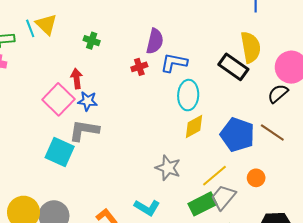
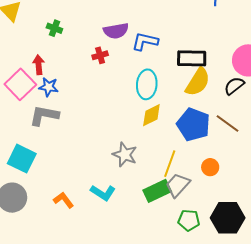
purple semicircle: (155, 41) -> (116, 31), turned 65
yellow semicircle: (251, 47) -> (198, 82), moved, turned 40
blue L-shape: (174, 63) -> (145, 41), moved
black rectangle: (233, 67) -> (192, 58), turned -36
cyan square: (60, 152) -> (22, 159), moved
yellow line: (214, 176) -> (170, 164), turned -32

